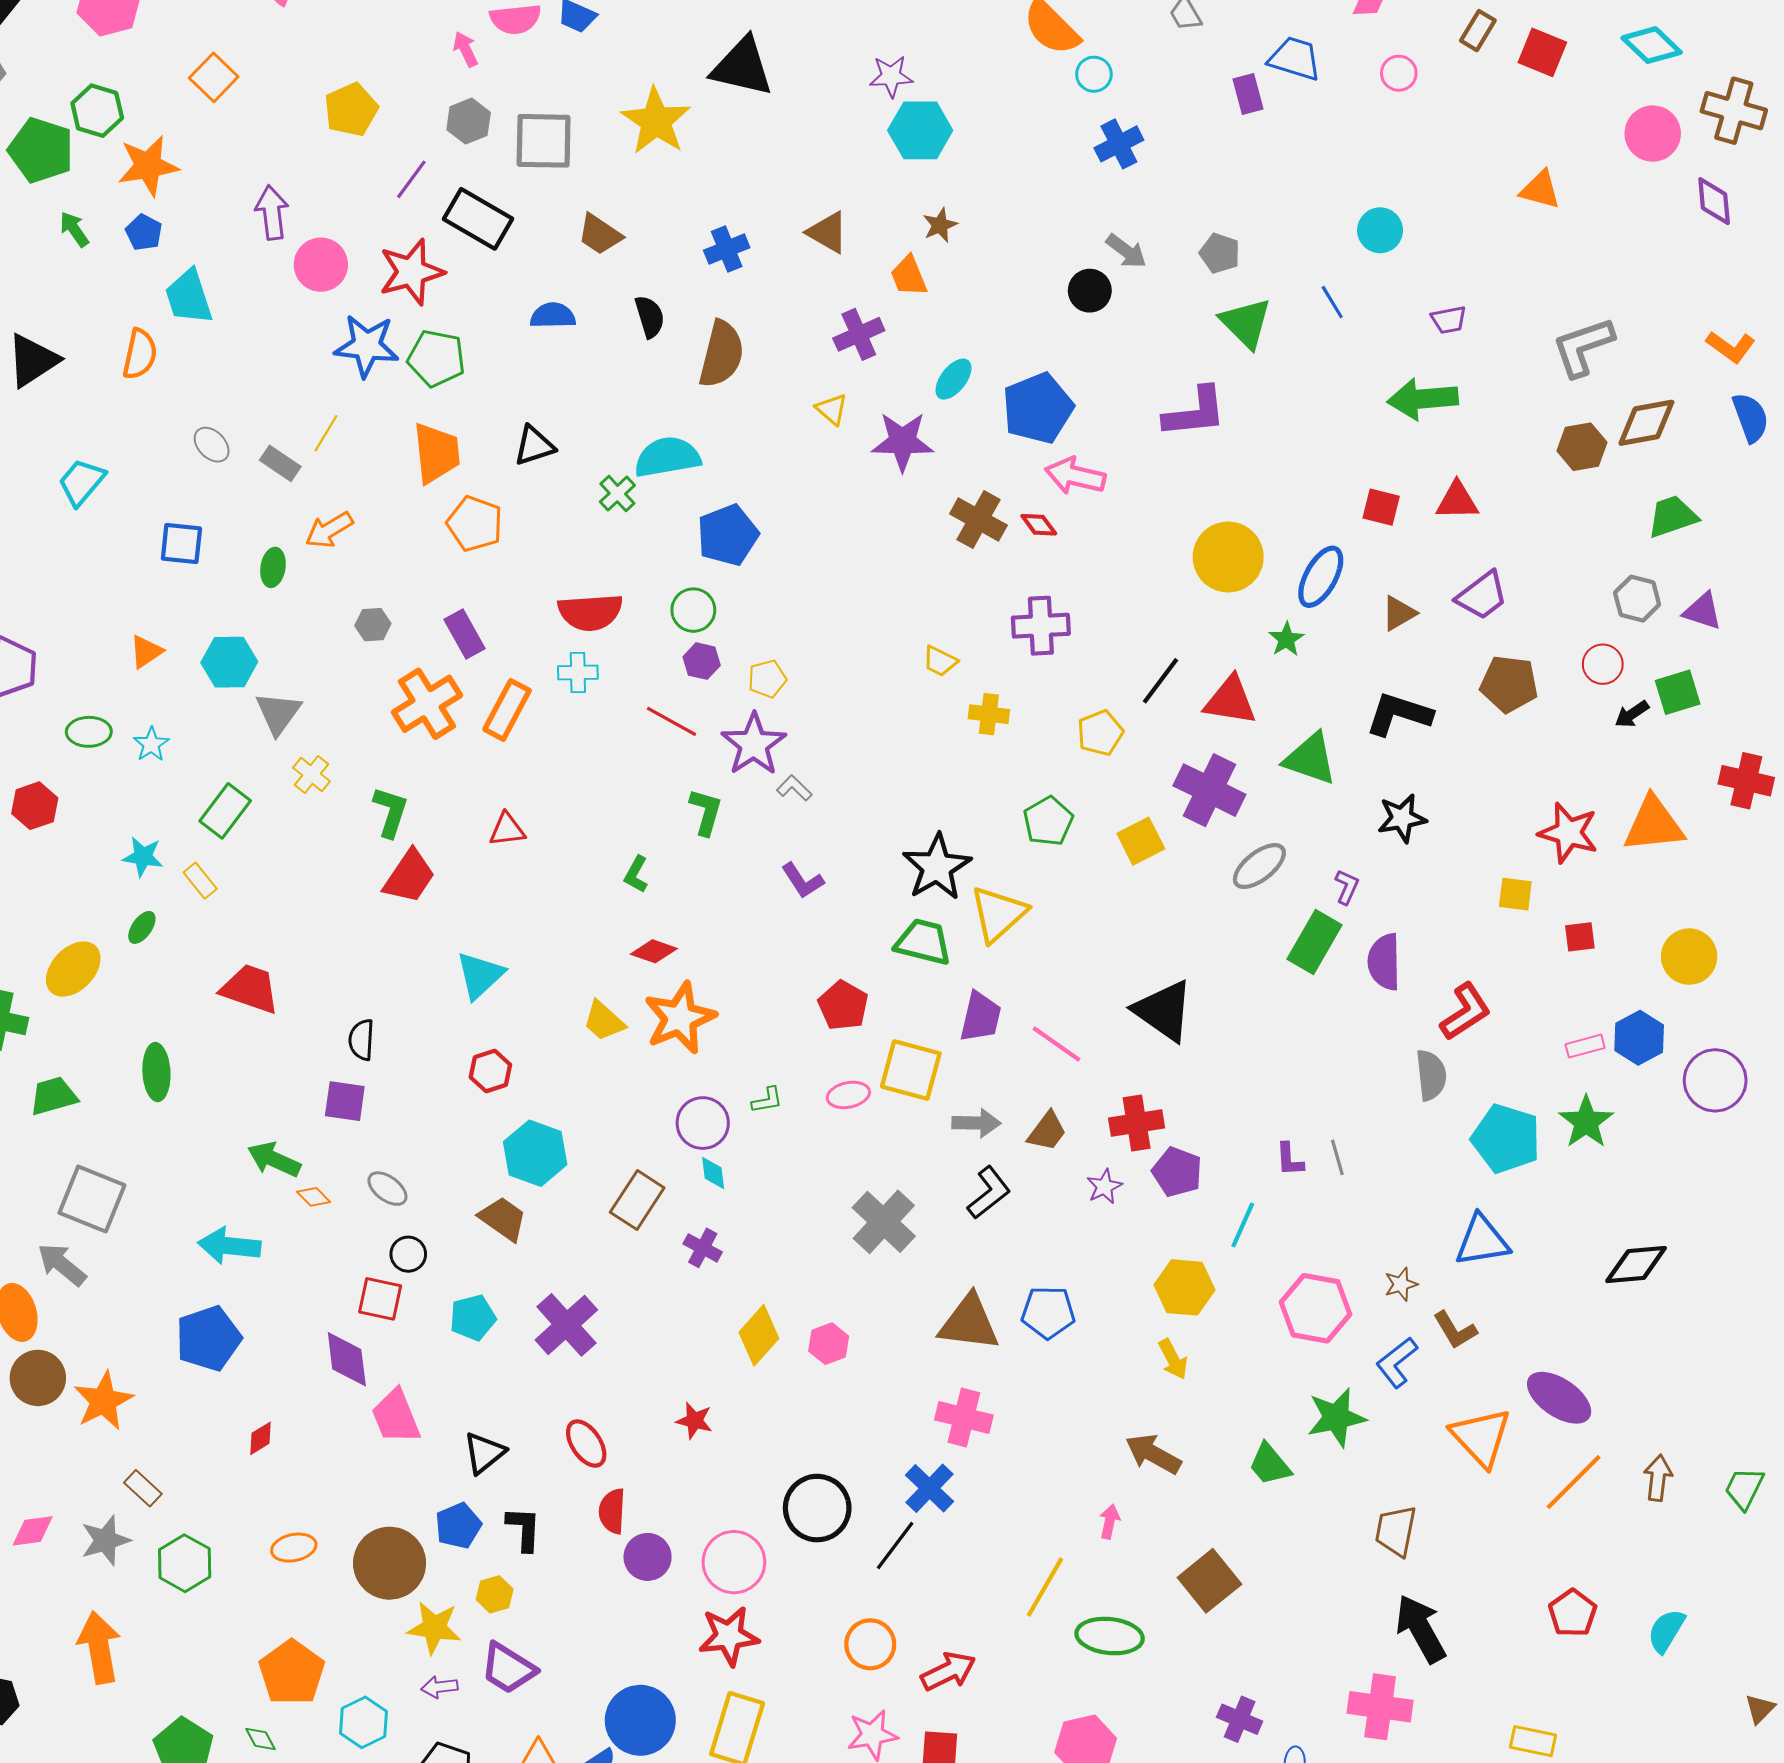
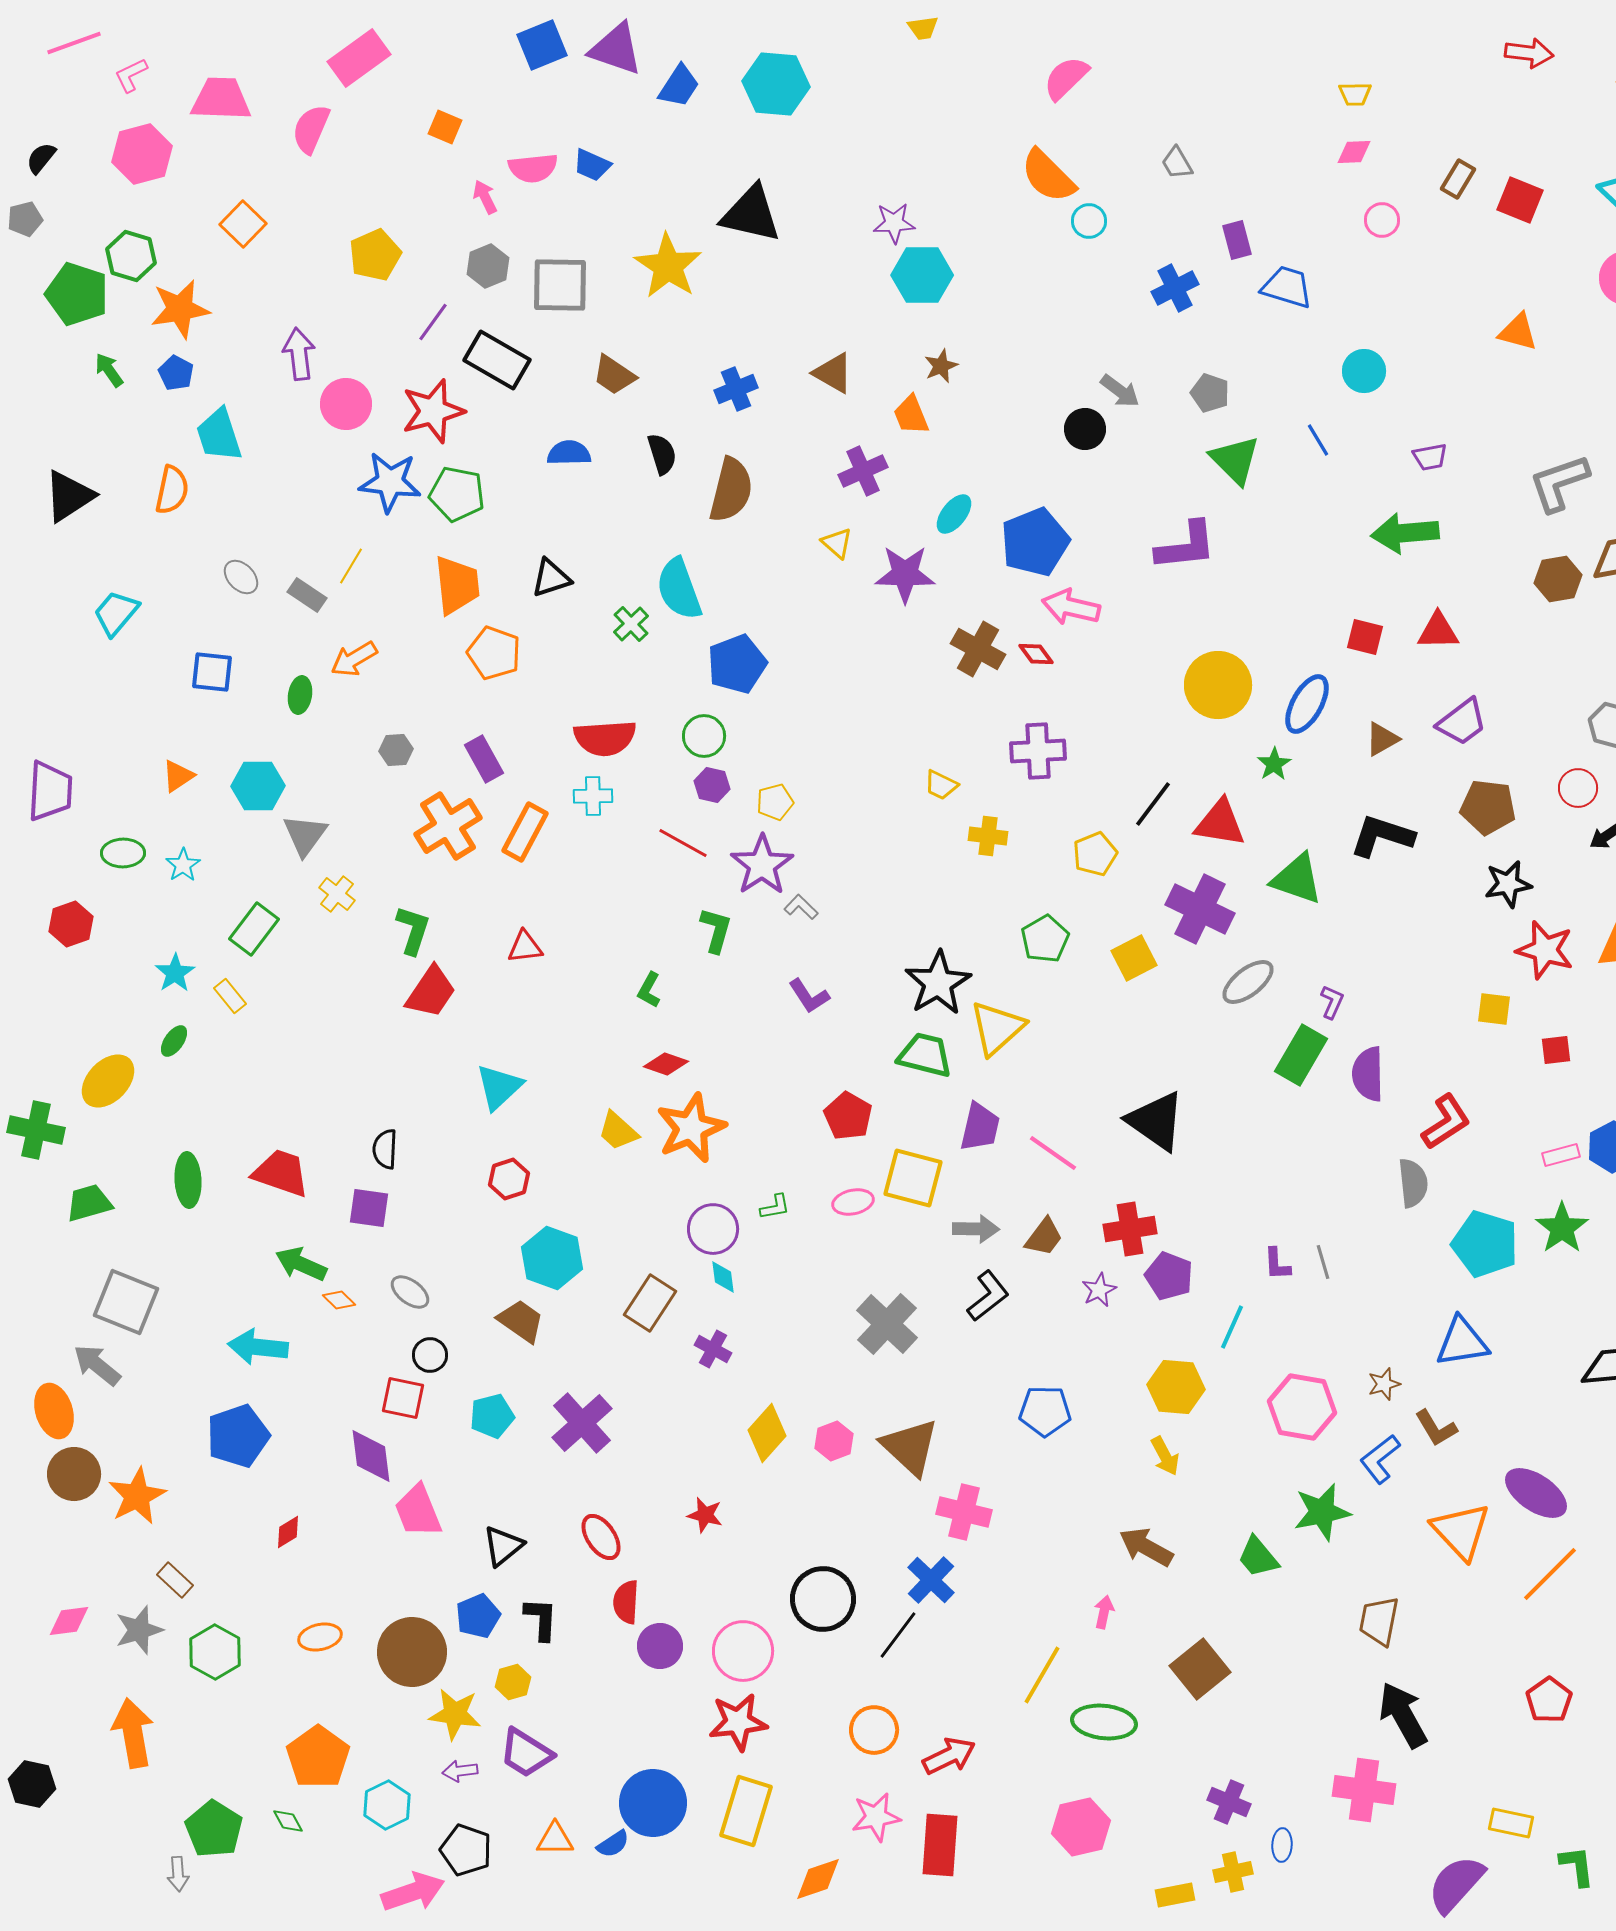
blue trapezoid: (1295, 59) -> (1287, 287), moved
blue cross: (1119, 144) -> (1175, 288), moved
cyan semicircle: (667, 457) -> (679, 589), turned -100
black star: (1402, 818) -> (1508, 884), moved
cyan star: (143, 857) -> (175, 973), turned 30
red trapezoid: (250, 989) -> (281, 1173), moved
brown triangle: (969, 1323) -> (910, 1447), moved, turned 36

